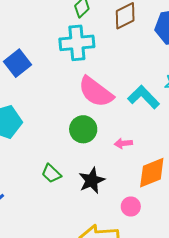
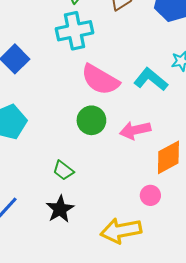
pink arrow: (123, 143) -> (135, 130), size x1.6
black star: (92, 180) -> (60, 209), moved

